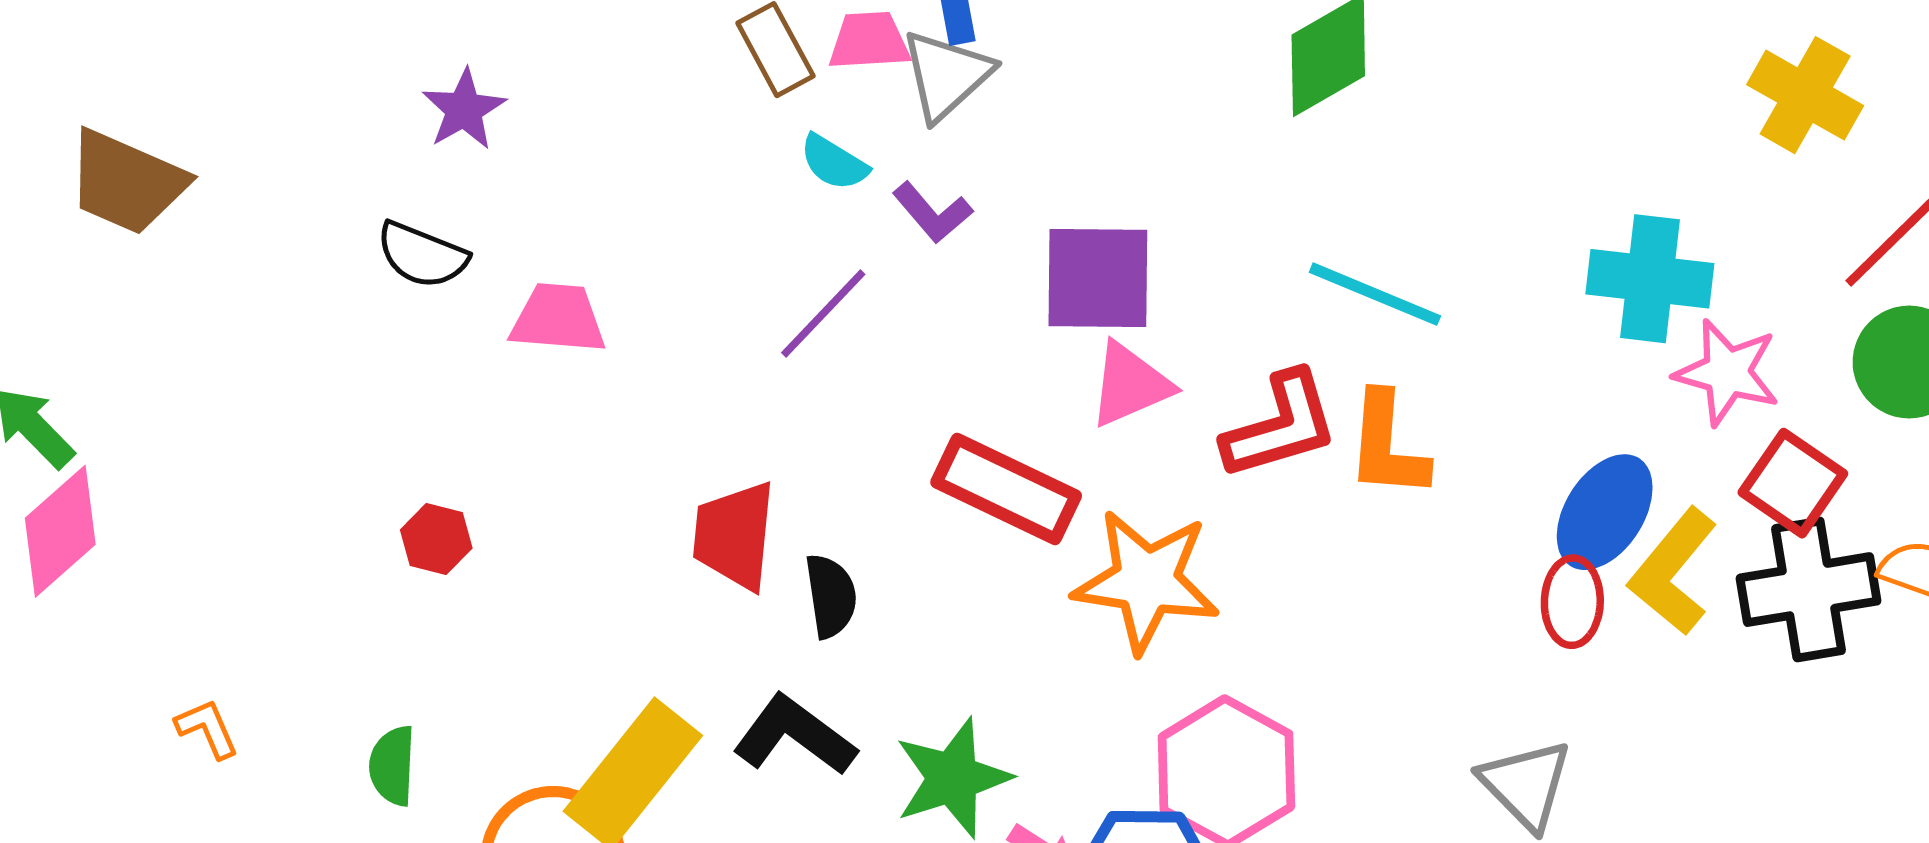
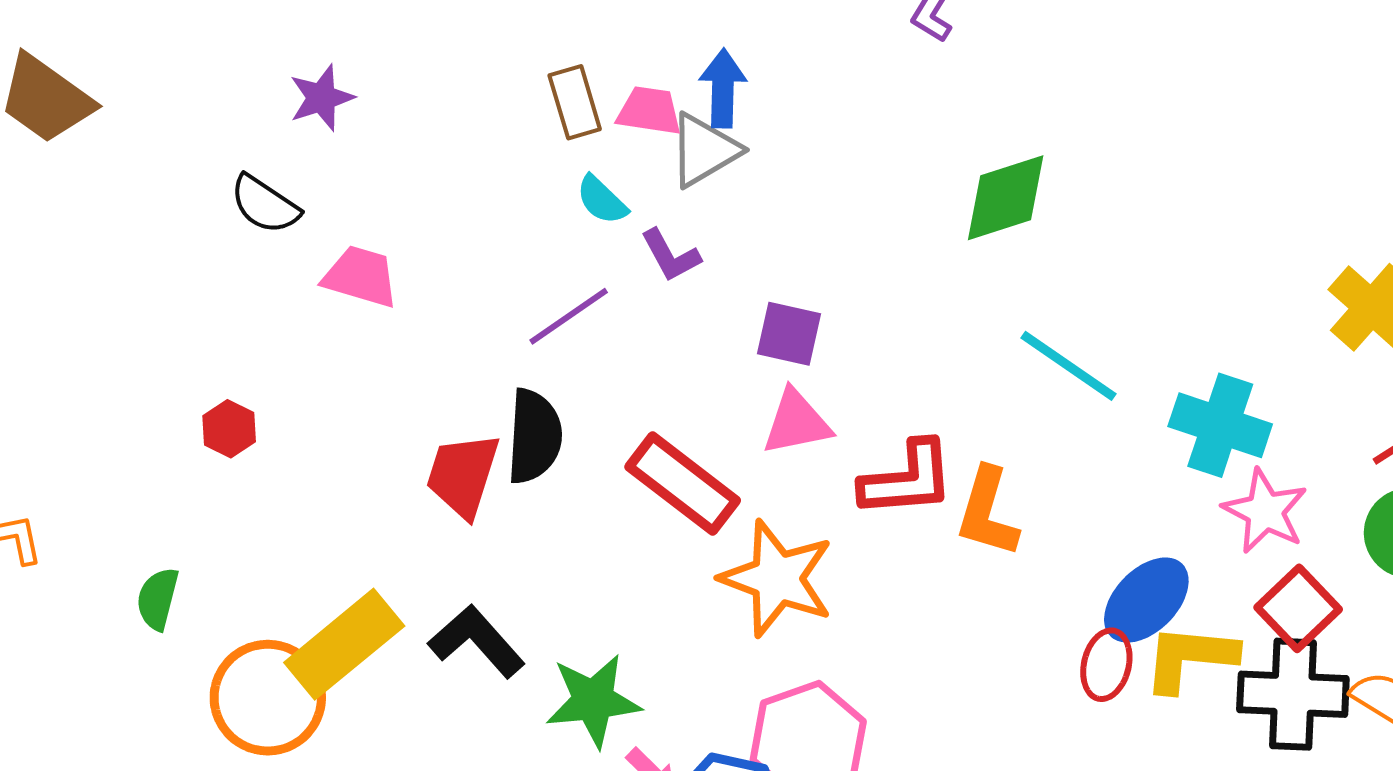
purple square: (1098, 278) -> (789, 334), size x0.7
cyan line: (1375, 294) -> (1069, 366), moved
yellow L-shape: (1673, 572) -> (1190, 658), turned 44
black semicircle: (831, 596) -> (534, 436), moved, size x1.4

